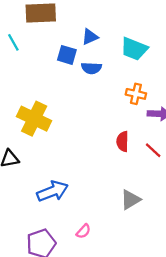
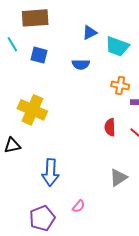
blue triangle: (90, 37) -> (90, 33), moved
blue square: (67, 55) -> (39, 55), moved
blue arrow: (53, 191) -> (51, 172), turned 116

